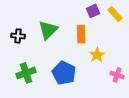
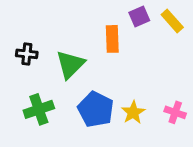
green triangle: (48, 30) -> (70, 64), moved
orange rectangle: (81, 34) -> (112, 39), moved
yellow star: (97, 55) -> (133, 112), moved

